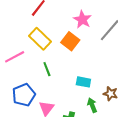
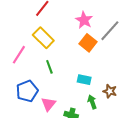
orange square: (70, 41) -> (88, 43), moved
pink line: (15, 57) -> (19, 55), turned -30

